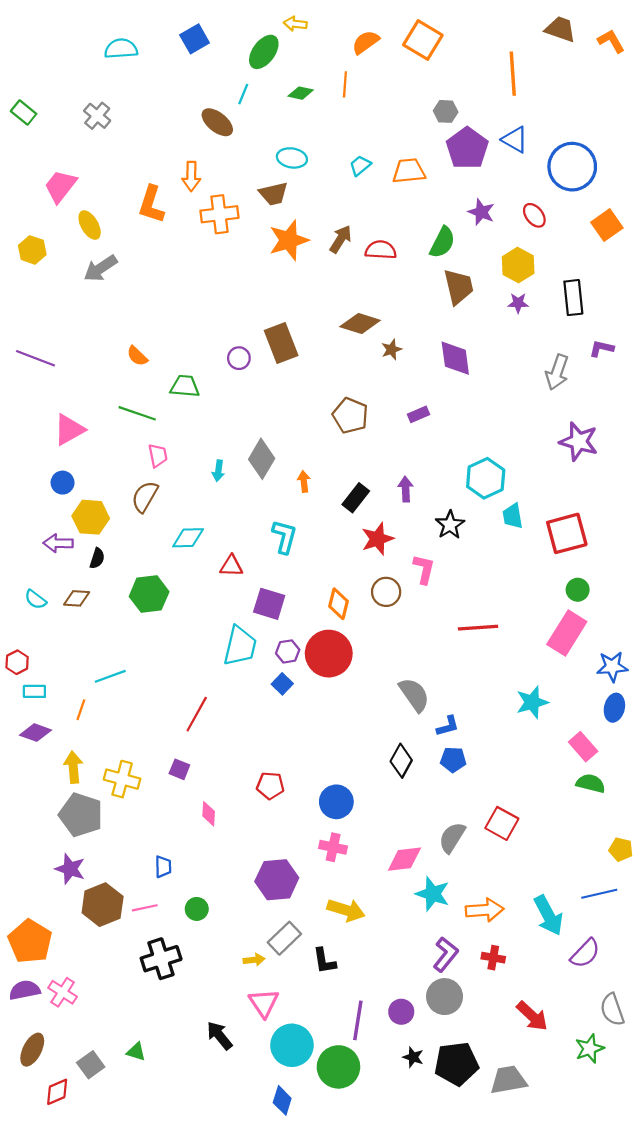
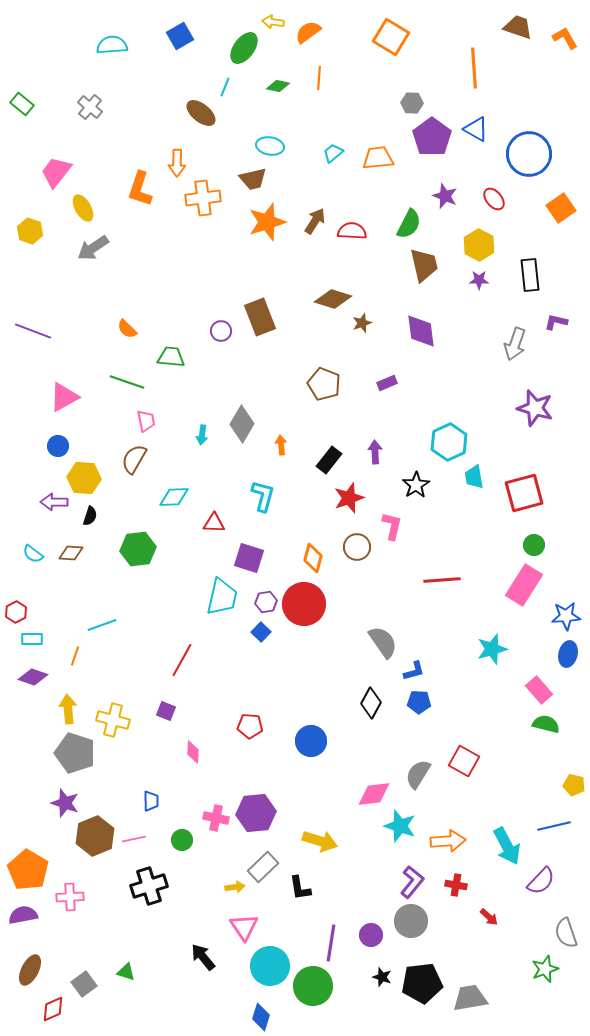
orange semicircle: (366, 42) -> (308, 32), moved
pink cross: (333, 847) -> (216, 818), moved
pink cross: (63, 992) -> (70, 897), moved, turned -36
red arrow: (532, 1016) -> (489, 917), moved, size x0.6

